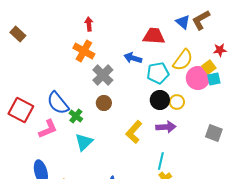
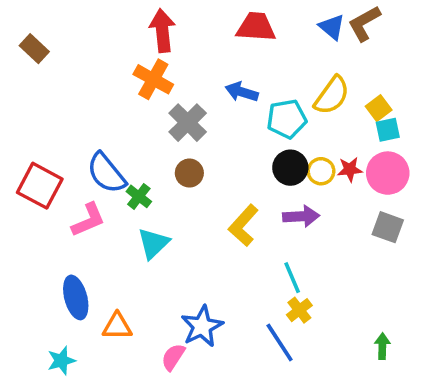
red arrow: (89, 24) -> (162, 31), size x1.6
red trapezoid: (154, 36) -> (256, 27), moved
red star: (220, 50) -> (350, 169), moved
pink circle: (198, 78) -> (388, 173), moved
cyan line: (161, 161) -> (292, 278), turned -36

